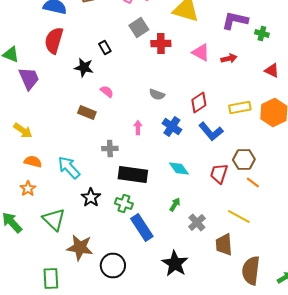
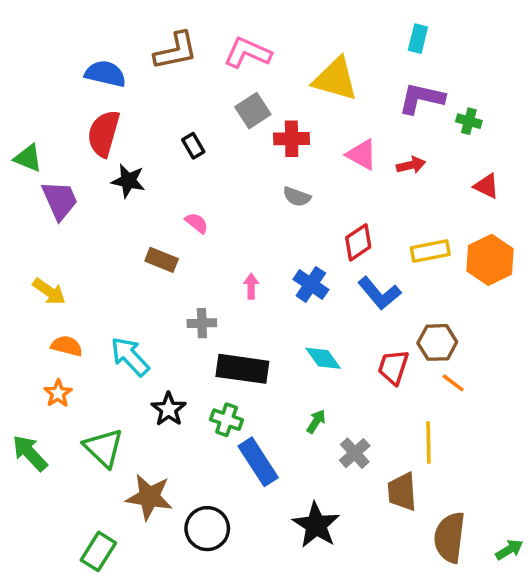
black star: (84, 68) -> (128, 181), moved
gray semicircle: (157, 94) -> (297, 197), moved
yellow line: (239, 216) -> (428, 443), turned 60
green rectangle: (51, 278) -> (98, 551), turned 35

